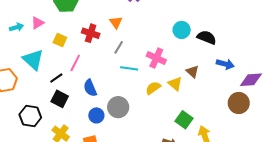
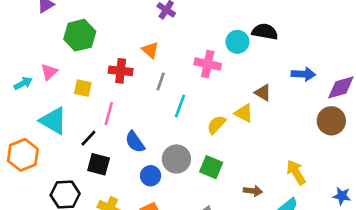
black semicircle: (207, 37) -> (265, 32), moved
pink cross: (156, 58) -> (208, 64), moved
cyan line: (129, 68) -> (180, 106), turned -66
green square: (184, 120) -> (211, 167), moved

